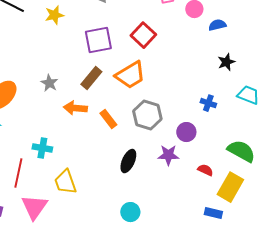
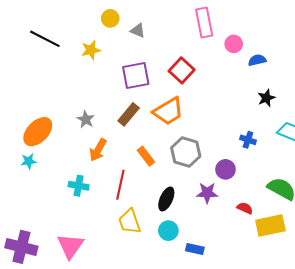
orange arrow: (75, 108) -> (98, 150), moved, turned -65
red line: (18, 173) -> (120, 185), moved
yellow trapezoid: (65, 182) -> (130, 221), moved
yellow rectangle: (230, 187) -> (270, 226), turned 48
cyan circle: (130, 212) -> (168, 231), moved
blue rectangle: (213, 213) -> (195, 249), moved

